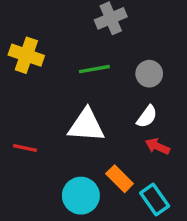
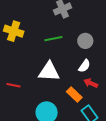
orange rectangle: (120, 179) -> (74, 95), moved

